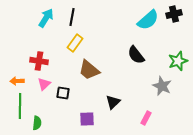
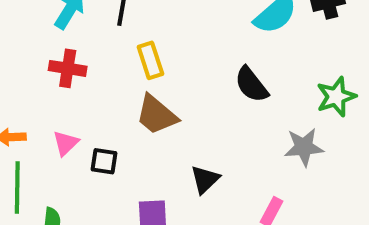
yellow rectangle: (75, 43) -> (150, 60), moved, turned -54
red cross: (39, 61) -> (68, 68), moved
gray star: (162, 86) -> (304, 147), turned -30

